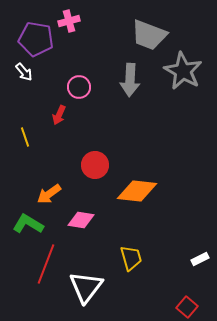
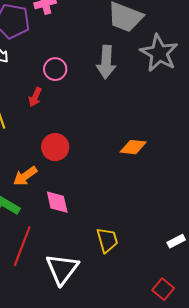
red circle: (95, 165) -> (55, 147), moved
orange diamond: (137, 191) -> (133, 147), moved, size x0.7
pink diamond: (81, 220) -> (57, 202), turned 68

